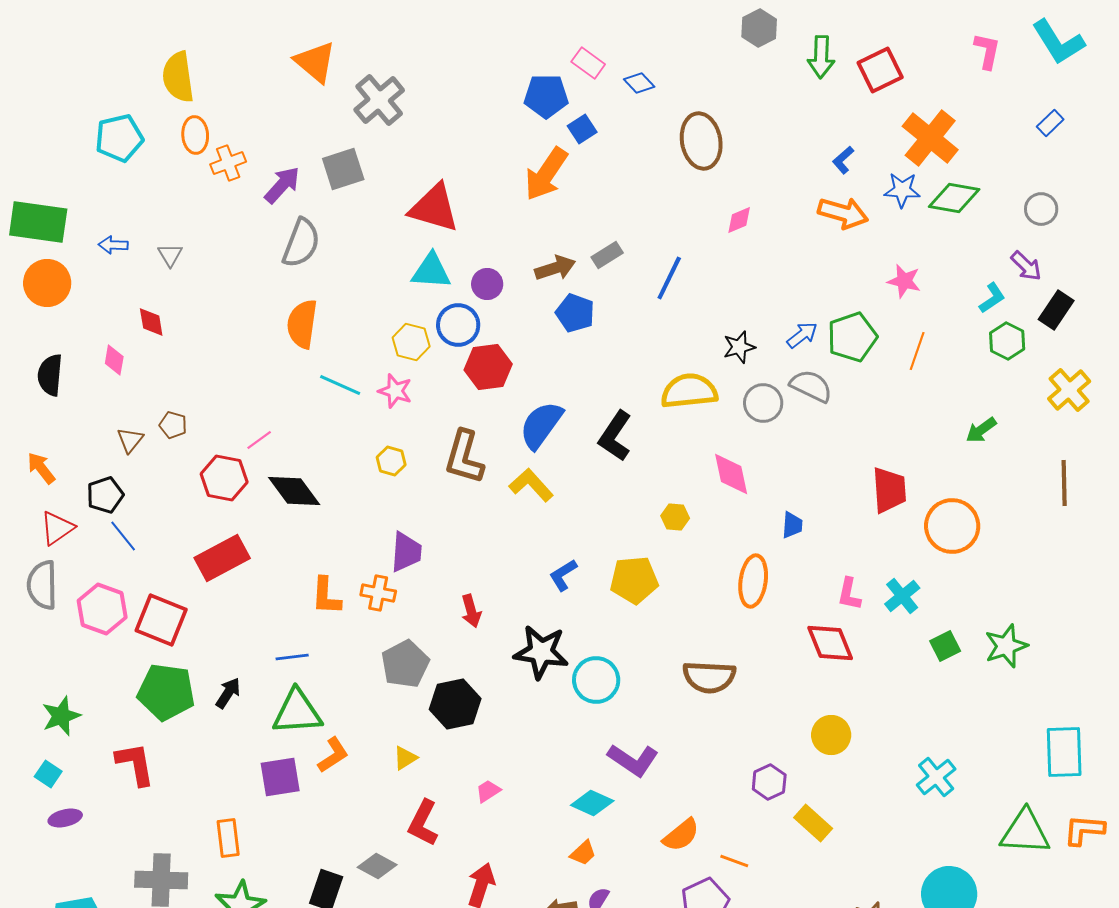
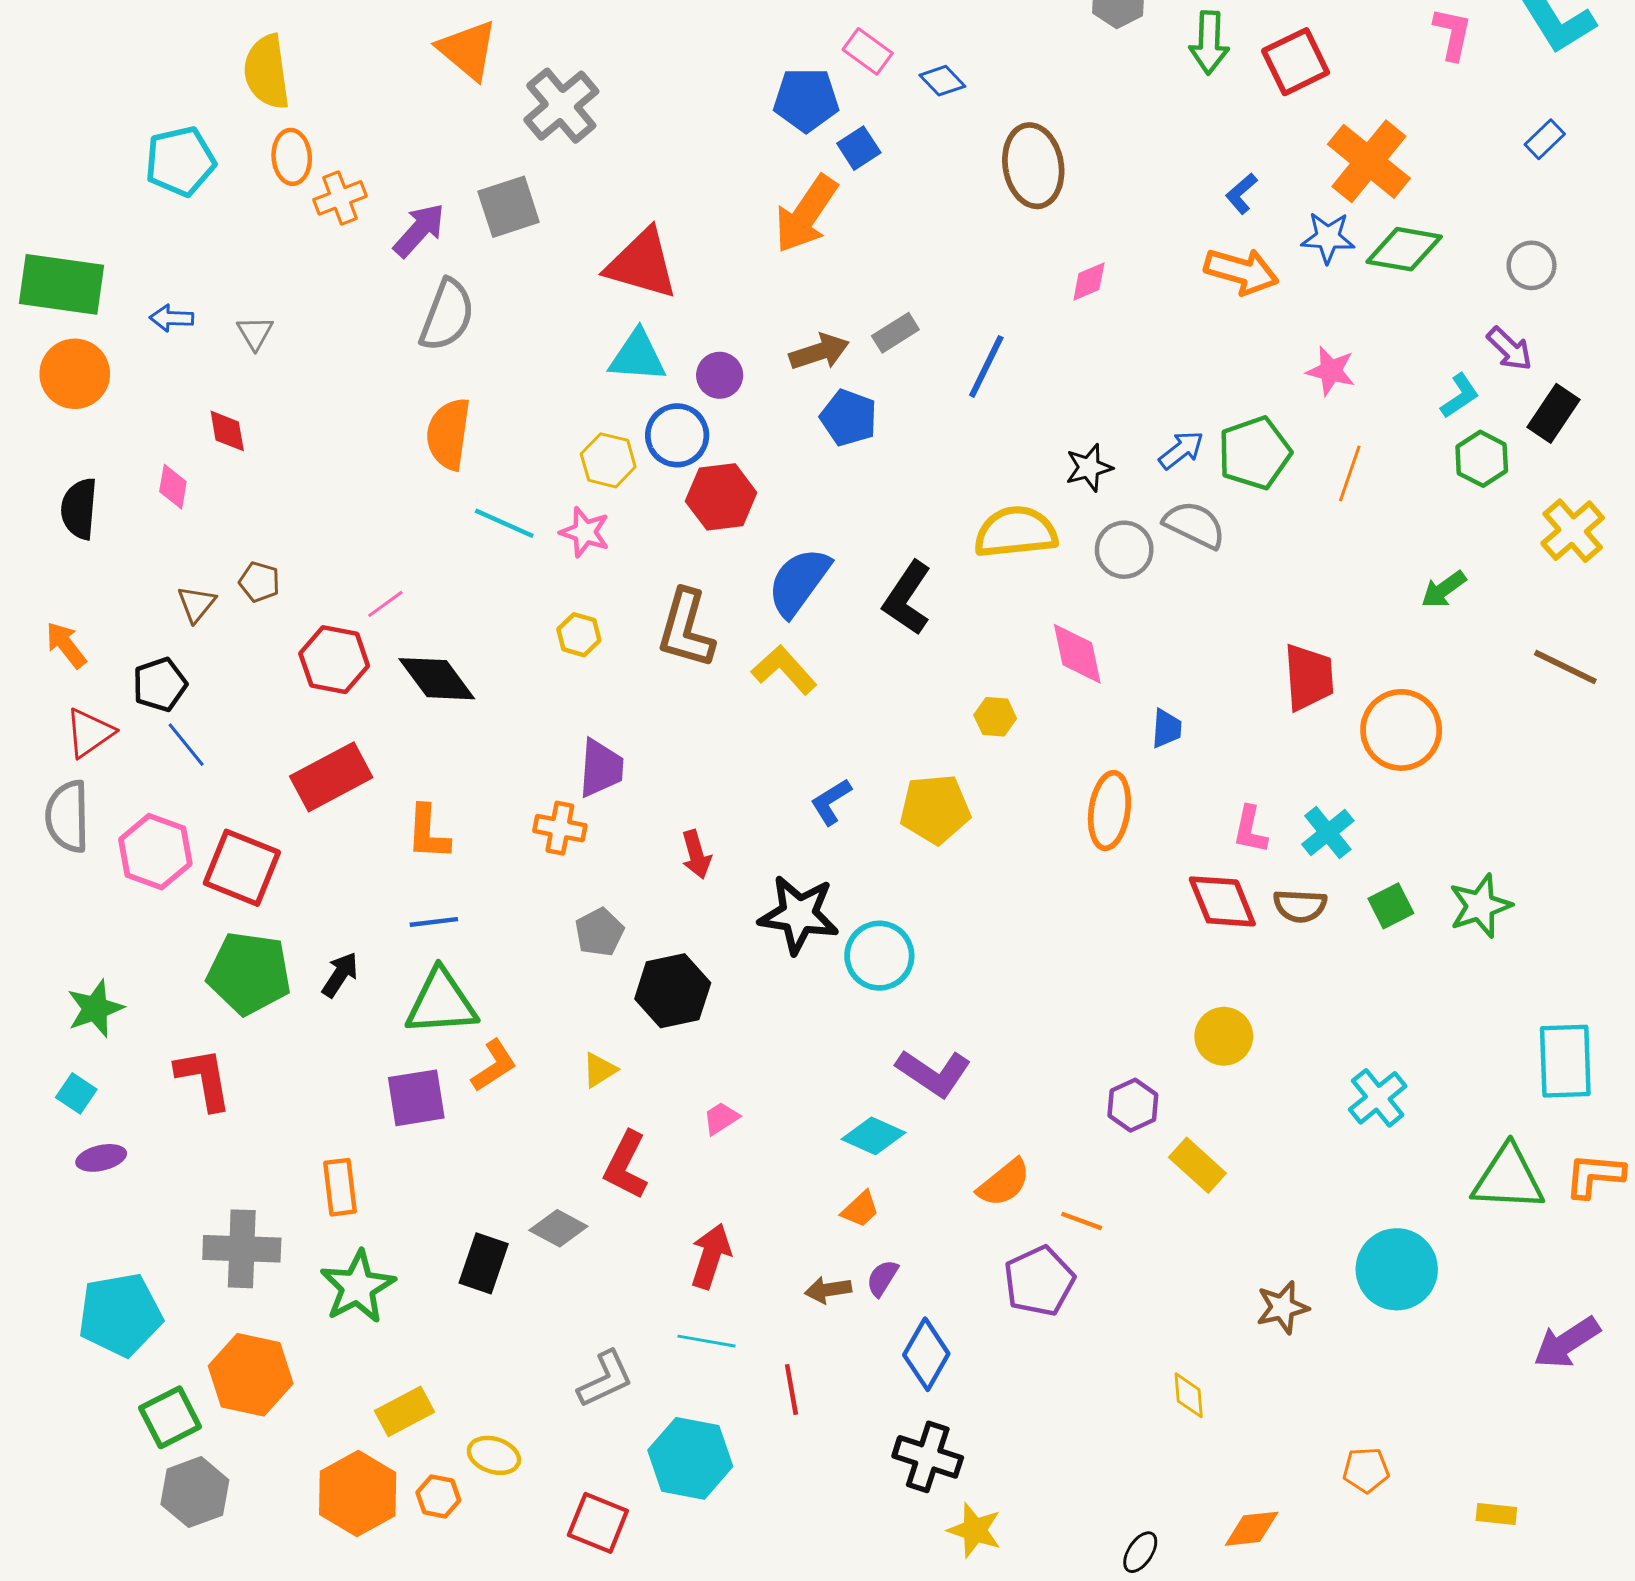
brown line: (1064, 483) -> (1565, 667), turned -63
orange L-shape: (326, 596) -> (428, 833), moved
gray pentagon: (405, 664) -> (599, 932), size x0.7
brown semicircle: (709, 677) -> (1300, 906), moved, size x0.7

